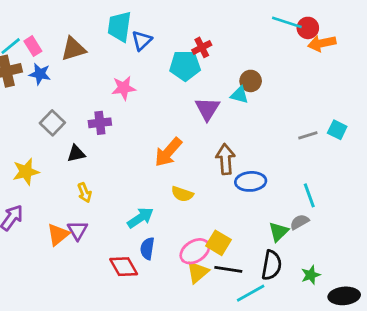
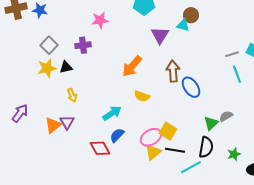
yellow star: (26, 172) -> (47, 68), moved
blue ellipse: (251, 181) -> (191, 87), turned 60
cyan line: (309, 195) -> (237, 74), moved
blue semicircle: (147, 248) -> (117, 135), turned 35

